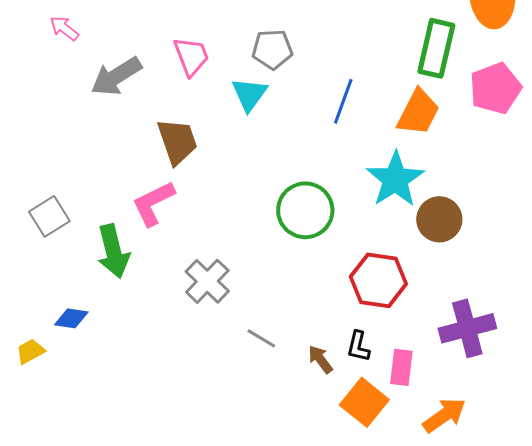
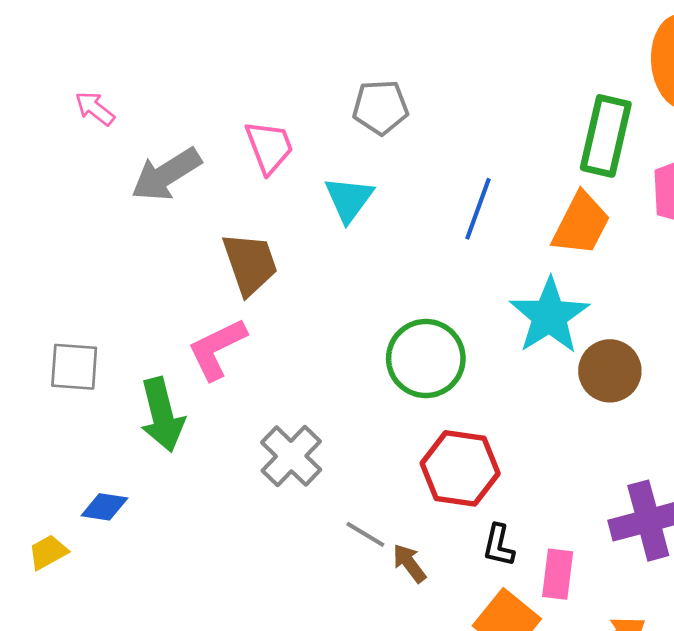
gray pentagon: (272, 49) -> (380, 107), moved
gray square: (49, 216) -> (74, 367), turned 36
red hexagon: (378, 280) -> (460, 468), moved
brown arrow: (320, 359) -> (409, 563), moved

